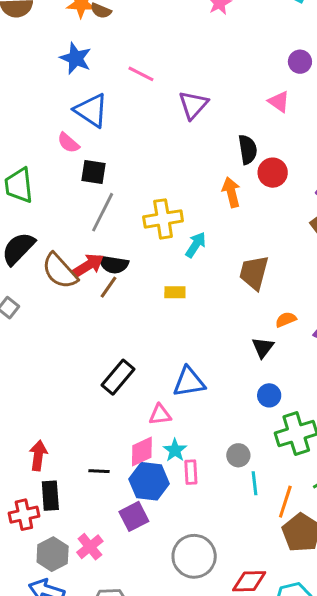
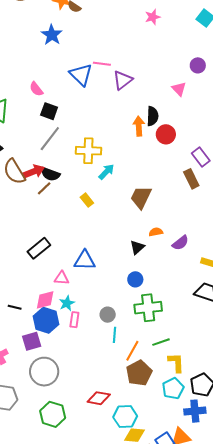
pink line: (141, 74) -> (102, 64), moved, turned -30
blue triangle: (91, 110) -> (81, 75), moved
orange arrow: (231, 192) -> (139, 126), moved
yellow rectangle: (175, 292) -> (87, 200), turned 40
gray circle: (194, 556) -> (44, 372), moved

